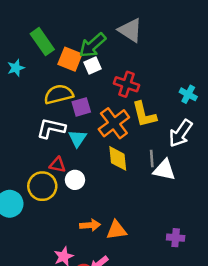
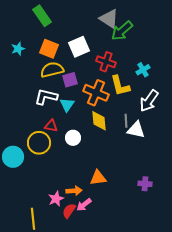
green rectangle: (42, 42) -> (42, 16), moved
green arrow: (93, 45) -> (122, 31), moved
orange square: (70, 59) -> (49, 49), moved
white square: (93, 65) -> (79, 47), size x1.5
cyan cross: (188, 94) -> (143, 70), moved, turned 32
orange cross: (114, 123) -> (96, 93), turned -30
white circle: (75, 180) -> (73, 138), moved
orange arrow: (90, 225) -> (74, 191), moved

